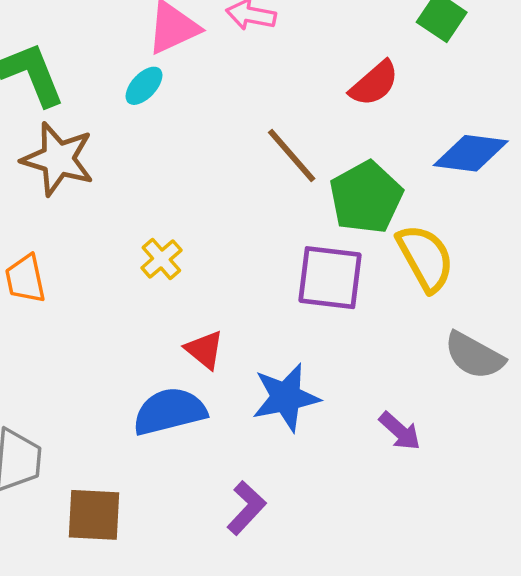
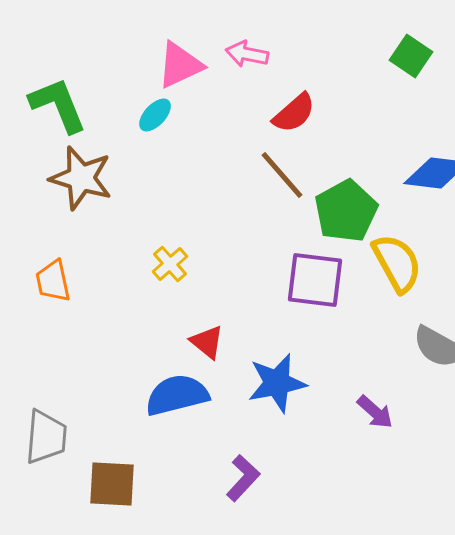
red semicircle: (374, 83) -> (294, 113), moved

